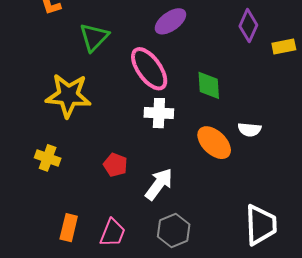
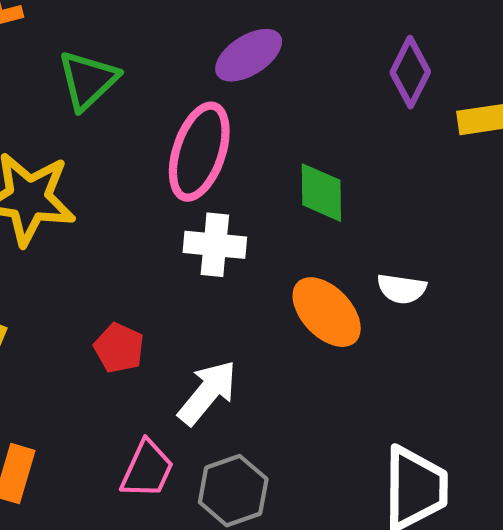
pink ellipse: (149, 69) -> (199, 152), turned 51
pink trapezoid: (113, 233) -> (147, 469), moved

